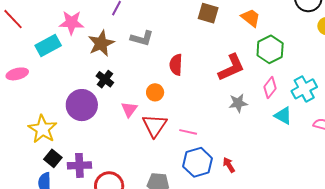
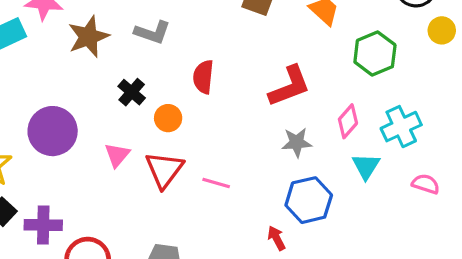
green hexagon: (270, 49) -> (375, 53), moved
black cross: (105, 79) -> (132, 92), moved
pink triangle: (129, 109) -> (117, 155), moved
cyan triangle: (283, 116) -> (366, 166), turned 30
blue hexagon: (198, 162) -> (309, 200), moved

